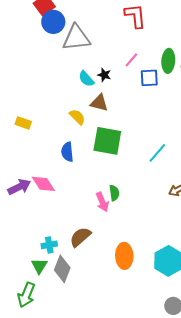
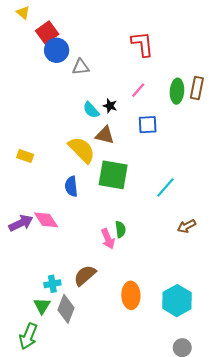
gray triangle: (76, 38) -> (81, 67), size x0.6
blue square: (149, 78) -> (148, 125), moved
yellow semicircle: (77, 117) -> (82, 150), size x1.6

